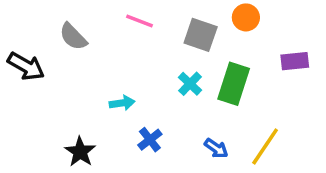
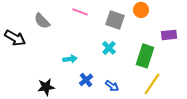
green rectangle: (234, 84) -> (145, 56), moved
blue arrow: (216, 148) -> (112, 86), moved
black star: (80, 152) -> (46, 87), turned 30

